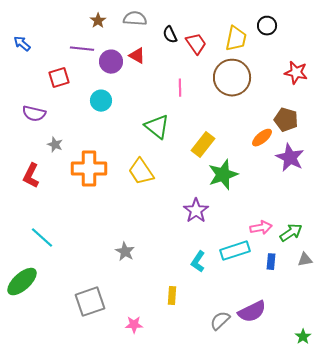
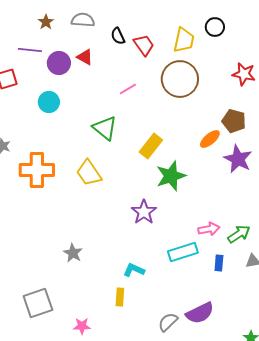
pink line: (180, 88) -> (128, 89), turned 60
cyan L-shape: (198, 262) -> (134, 270), moved, turned 80

